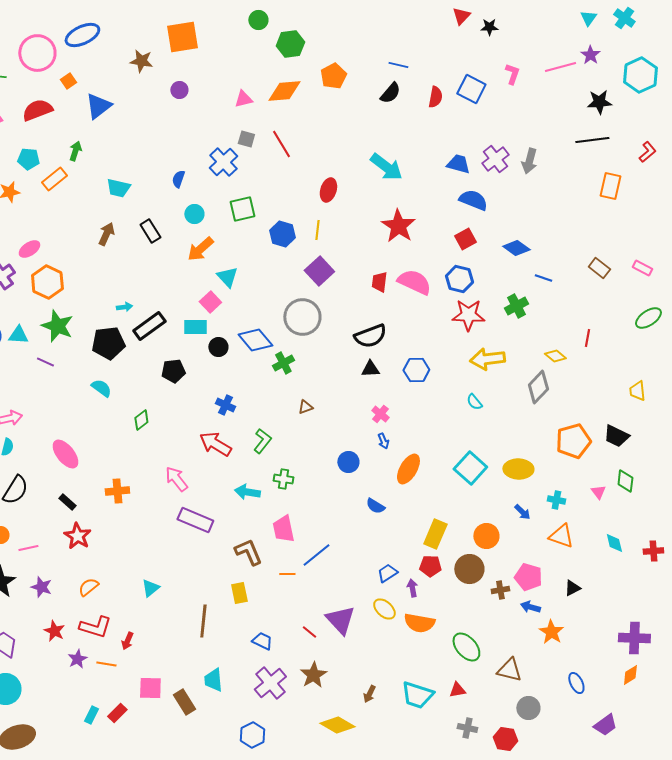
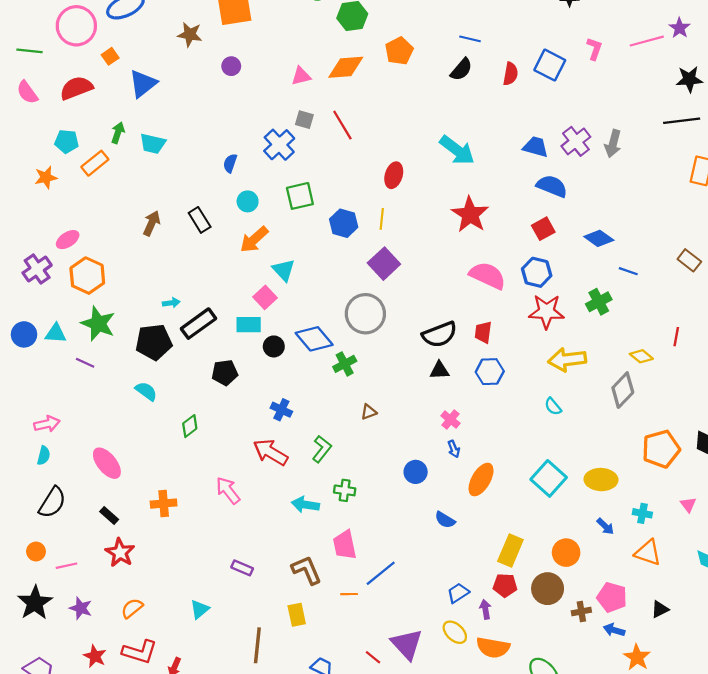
cyan trapezoid: (118, 188) -> (153, 144), moved
red trapezoid: (379, 282) -> (483, 332), moved
purple rectangle: (195, 520) -> (242, 568), moved, size x0.6

